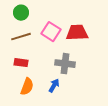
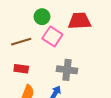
green circle: (21, 13) -> (42, 17), moved
red trapezoid: (77, 33) -> (80, 21), moved

